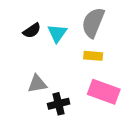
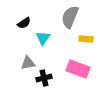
cyan triangle: (57, 33) -> (43, 38), moved
yellow rectangle: (93, 56) -> (86, 39), moved

